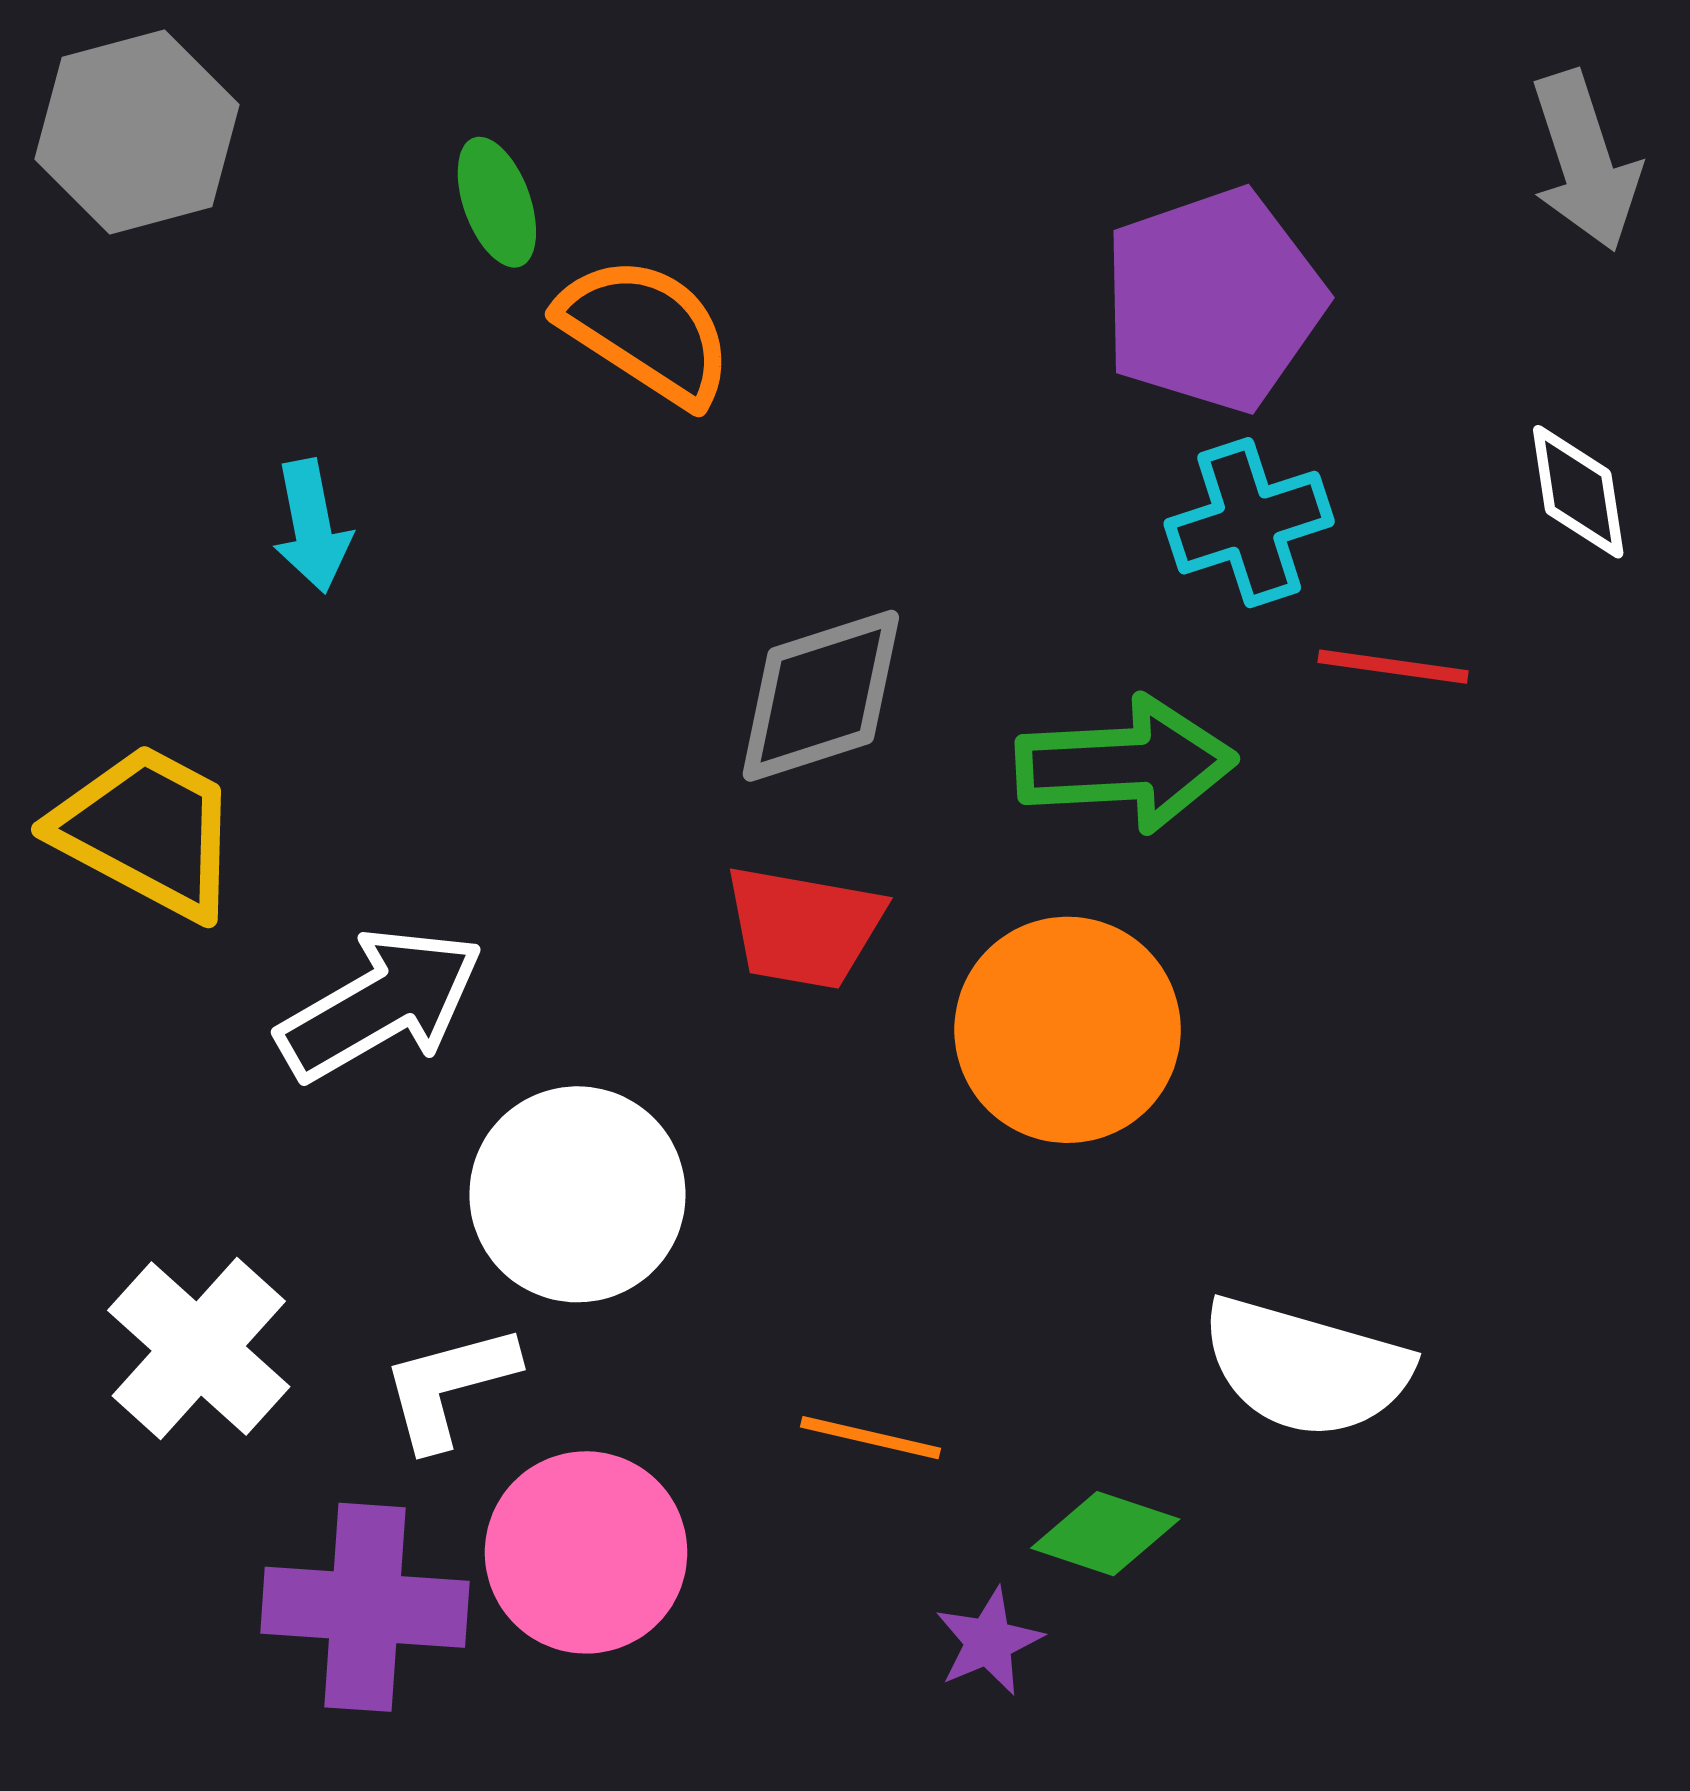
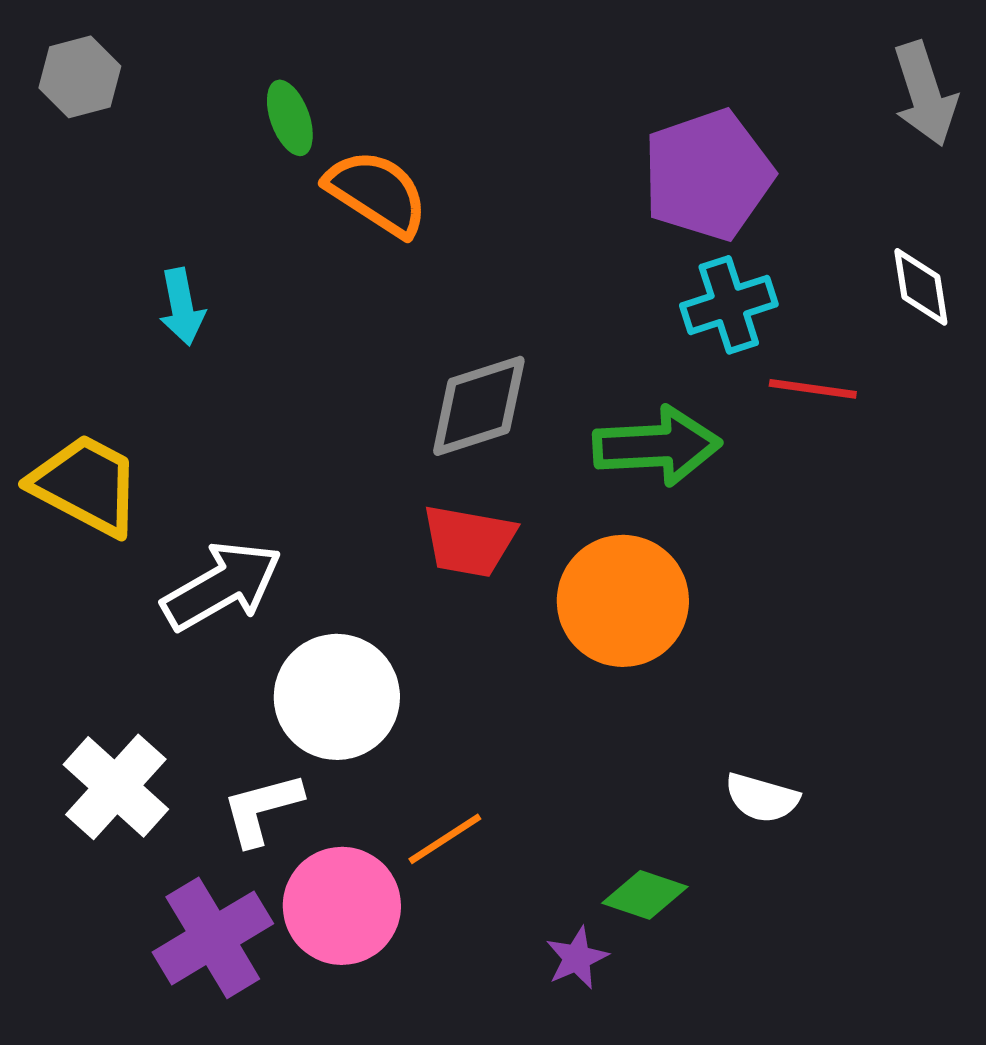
gray hexagon: (137, 132) -> (80, 77), size x0.7
white semicircle: (1306, 1367) -> (762, 798), size x0.6
orange line: (870, 1438) -> (445, 839), moved, turned -46
purple cross: (365, 1607) -> (213, 938), turned -35

